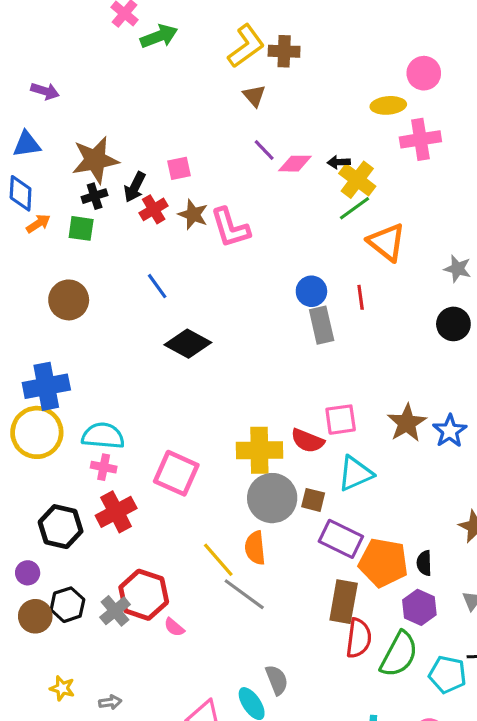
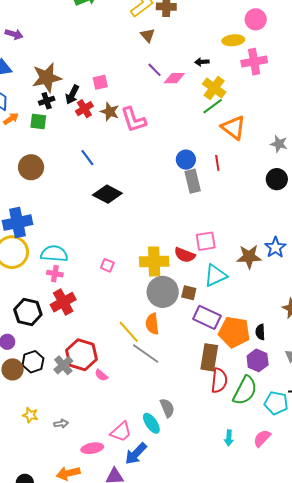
black arrow: (339, 162) -> (202, 62), moved
brown star: (407, 423) -> (249, 257), moved, turned 30
pink square: (176, 473) -> (107, 265), moved, size x0.5

